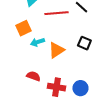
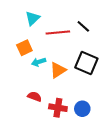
black square: (84, 43) -> (86, 63), size x1.6

